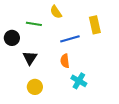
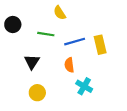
green line: (34, 24) -> (46, 34), moved
yellow rectangle: (95, 25) -> (100, 45), moved
black circle: (12, 38) -> (13, 24), moved

